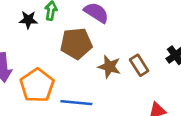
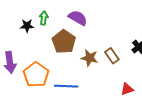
brown pentagon: (76, 43) -> (64, 42), turned -30

